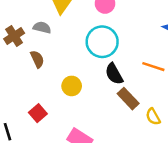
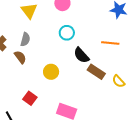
gray semicircle: (42, 27) -> (25, 39), moved, turned 104
cyan circle: (102, 42) -> (67, 33), size x0.6

